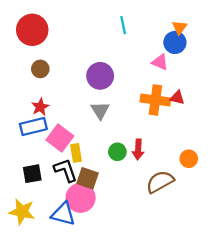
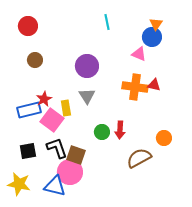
red circle: (32, 30) -> (28, 26), size x0.7
red star: (40, 107) -> (44, 99), moved
yellow rectangle: (76, 153) -> (66, 108), moved

